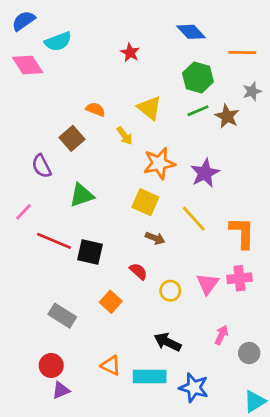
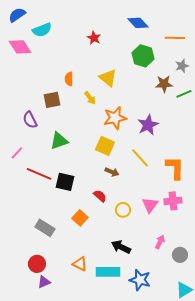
orange semicircle: (96, 109) -> (69, 79), turned -112
green line: (198, 111) -> (184, 94), moved
brown star: (227, 116) -> (164, 84), turned -30
brown square: (72, 138) -> (52, 100), turned 30

